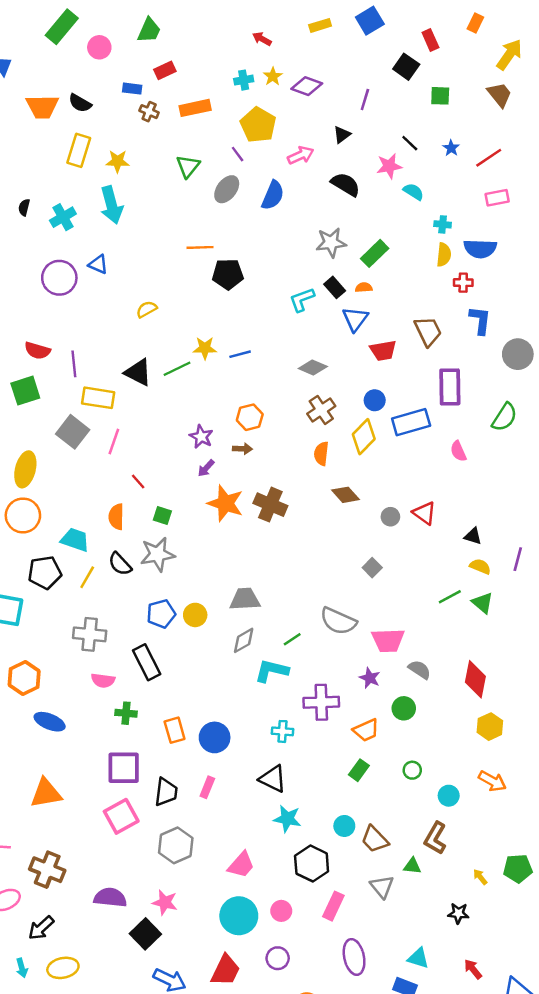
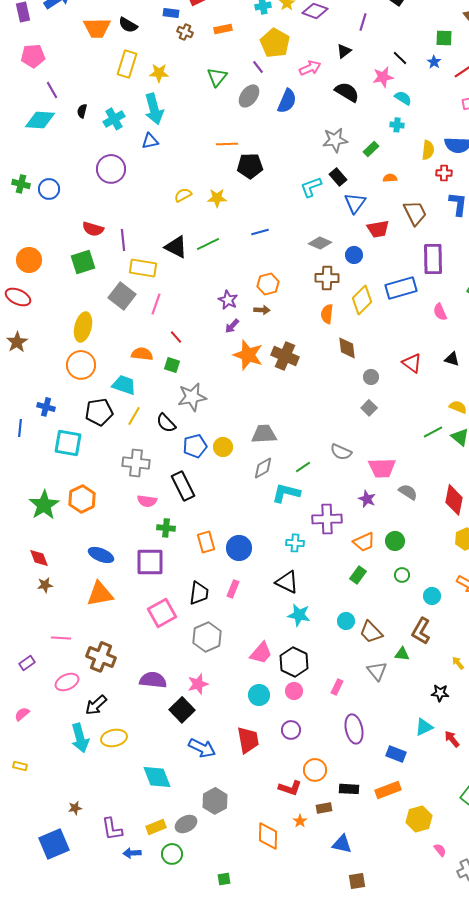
green square: (440, 96) -> (444, 38), moved
orange rectangle: (195, 108) -> (223, 29), size x0.7
cyan cross: (443, 224) -> (397, 125), moved
green rectangle: (375, 253) -> (371, 149), size x0.7
blue triangle: (98, 264) -> (150, 141), moved, turned -36
orange semicircle: (364, 287) -> (390, 178), moved
yellow star: (205, 348) -> (217, 198), moved
blue circle: (375, 400) -> (354, 255), moved
brown cross: (321, 410) -> (327, 278), turned 35
brown diamond: (346, 495) -> (347, 348), turned 35
green square: (162, 515) -> (172, 365), moved
orange semicircle: (116, 517) -> (142, 354), moved, turned 95
gray circle: (390, 517) -> (371, 377), moved
black triangle: (473, 536) -> (452, 359), moved
black semicircle: (120, 564) -> (166, 423), moved
gray semicircle: (338, 621) -> (341, 452), size x0.7
green circle: (404, 708) -> (395, 541), moved
blue ellipse: (50, 722) -> (101, 555), moved
purple square: (124, 768) -> (150, 562), moved
black hexagon: (312, 864) -> (294, 662), moved
pink star: (165, 902) -> (198, 684), turned -30
pink rectangle: (333, 906) -> (337, 687), size x0.7
cyan circle: (239, 916) -> (259, 695), size x0.7
cyan triangle: (418, 958) -> (424, 727), moved, turned -42
cyan arrow: (22, 968) -> (80, 738), size x1.8
red trapezoid: (225, 970) -> (248, 740), turned -36

